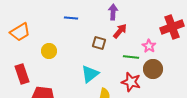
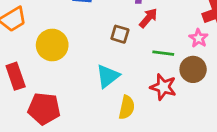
pink star: (149, 46) -> (198, 38), moved
yellow circle: (49, 51) -> (52, 45), size x1.5

